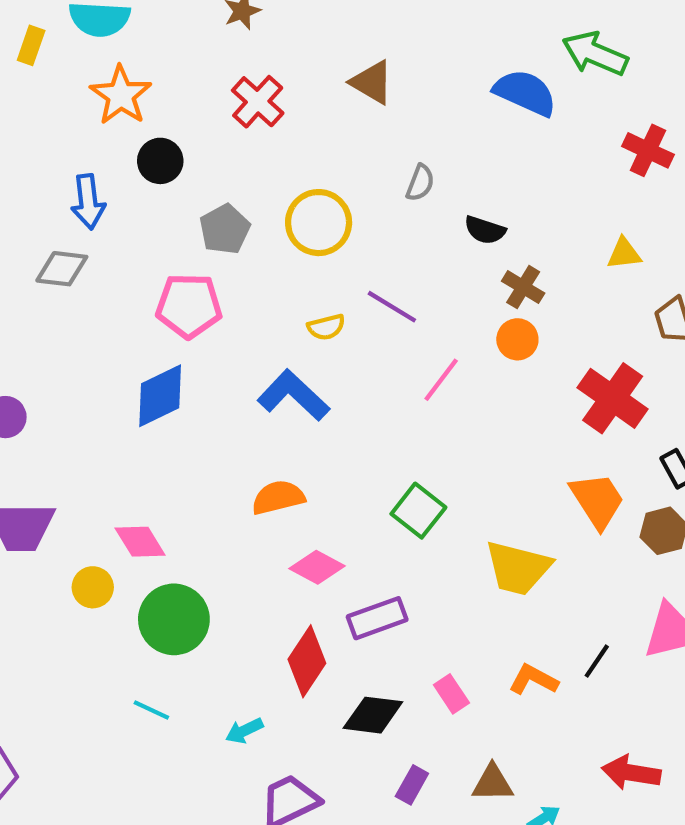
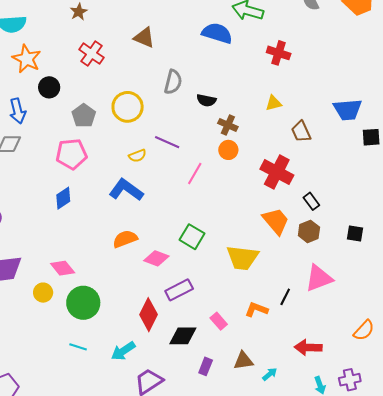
gray semicircle: (420, 183) -> (173, 82), size x1.4
blue diamond: (160, 396) -> (63, 198), size x0.7
pink diamond: (317, 567) -> (156, 258), moved
cyan arrow: (244, 731) -> (123, 351), size x1.4

